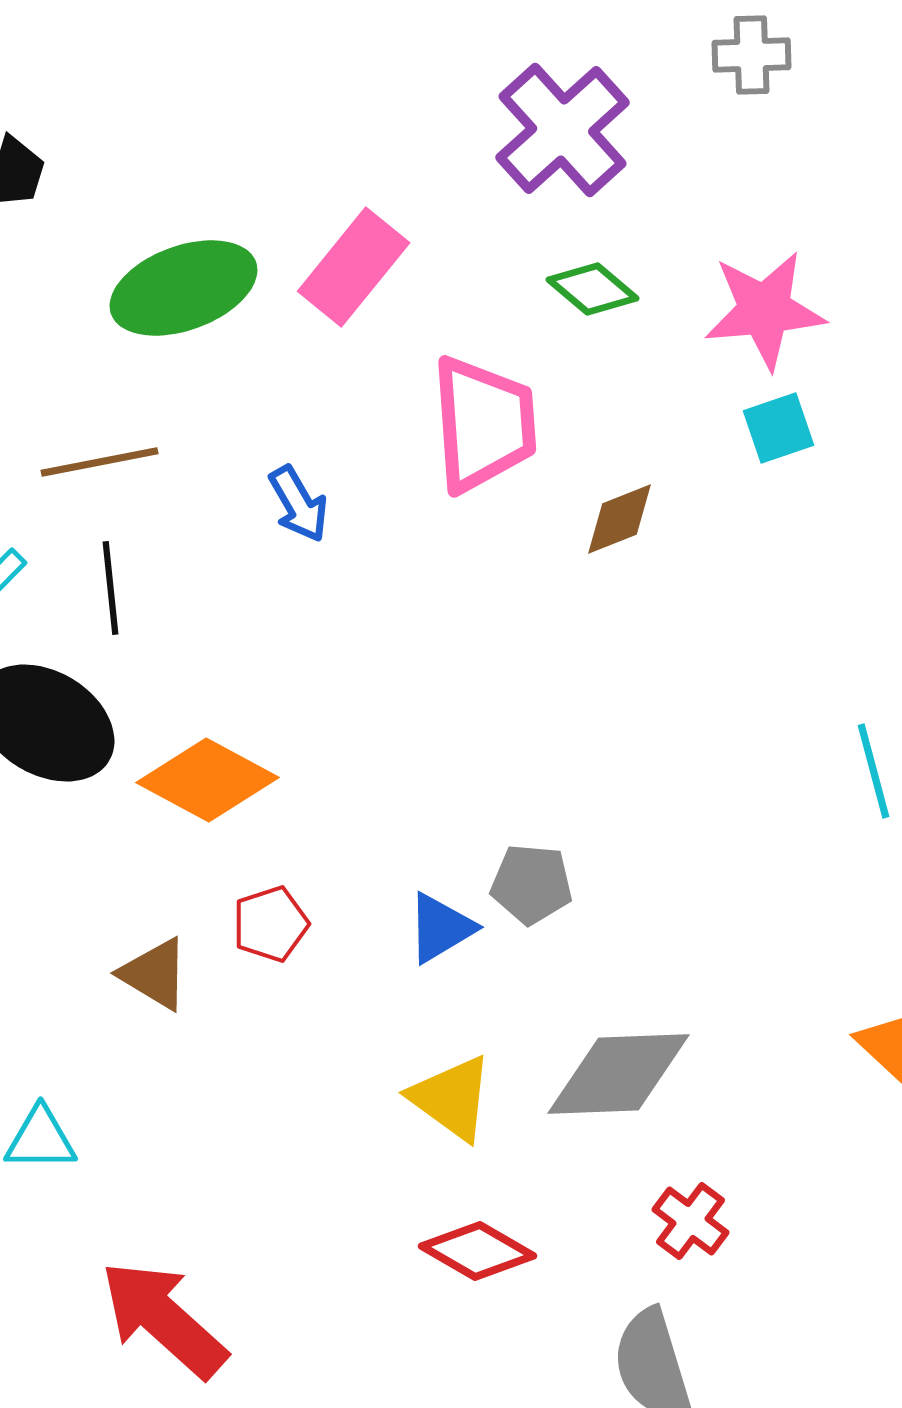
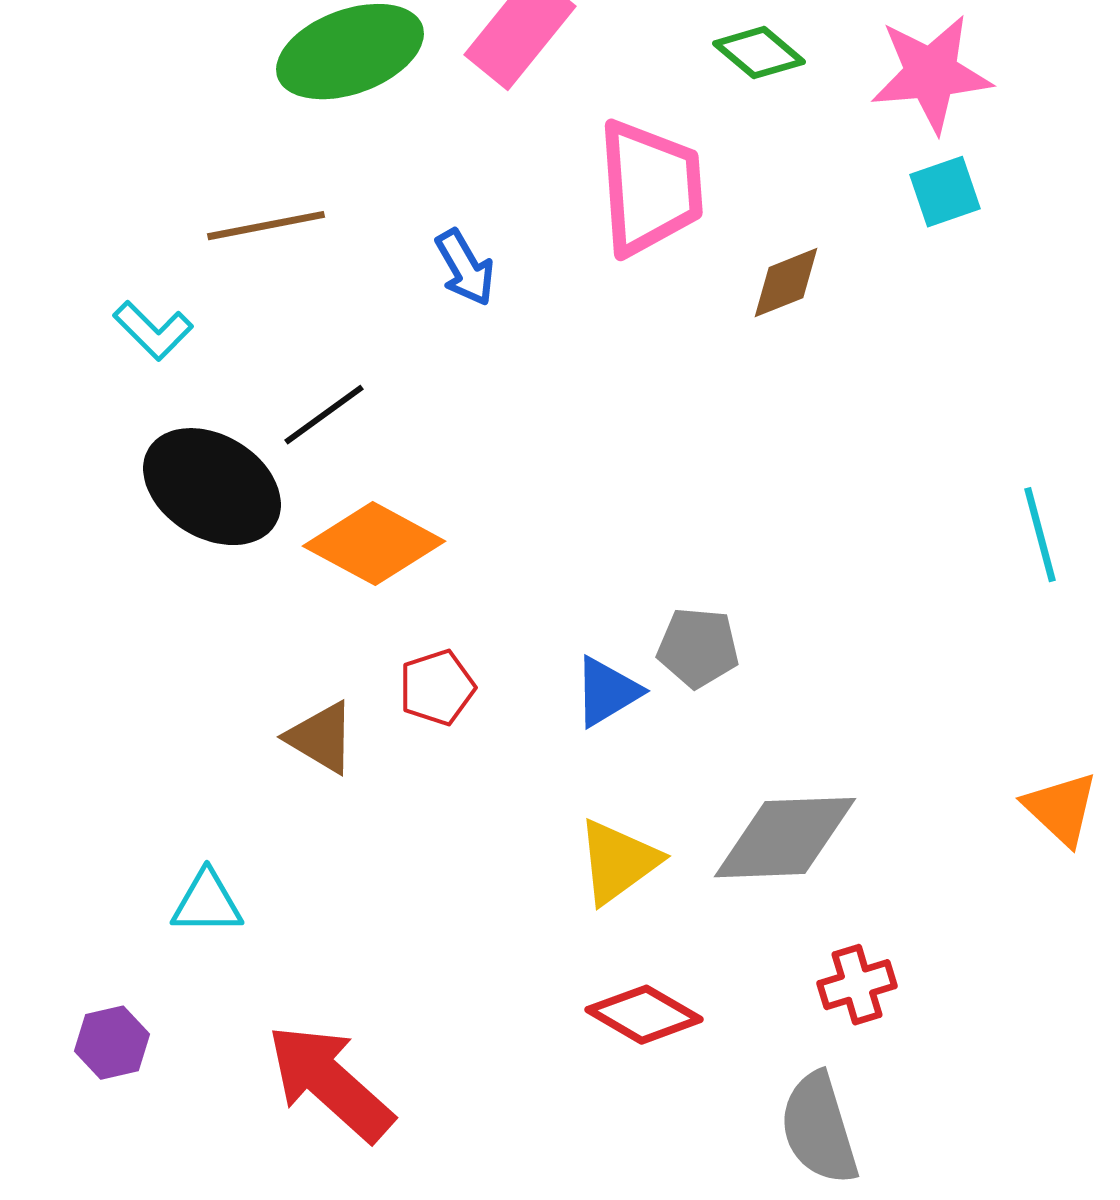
black line: (111, 588) -> (324, 415), moved, turned 60
yellow triangle: (452, 1098) -> (618, 862), turned 48
red cross: (691, 1221) -> (857, 985), turned 36

